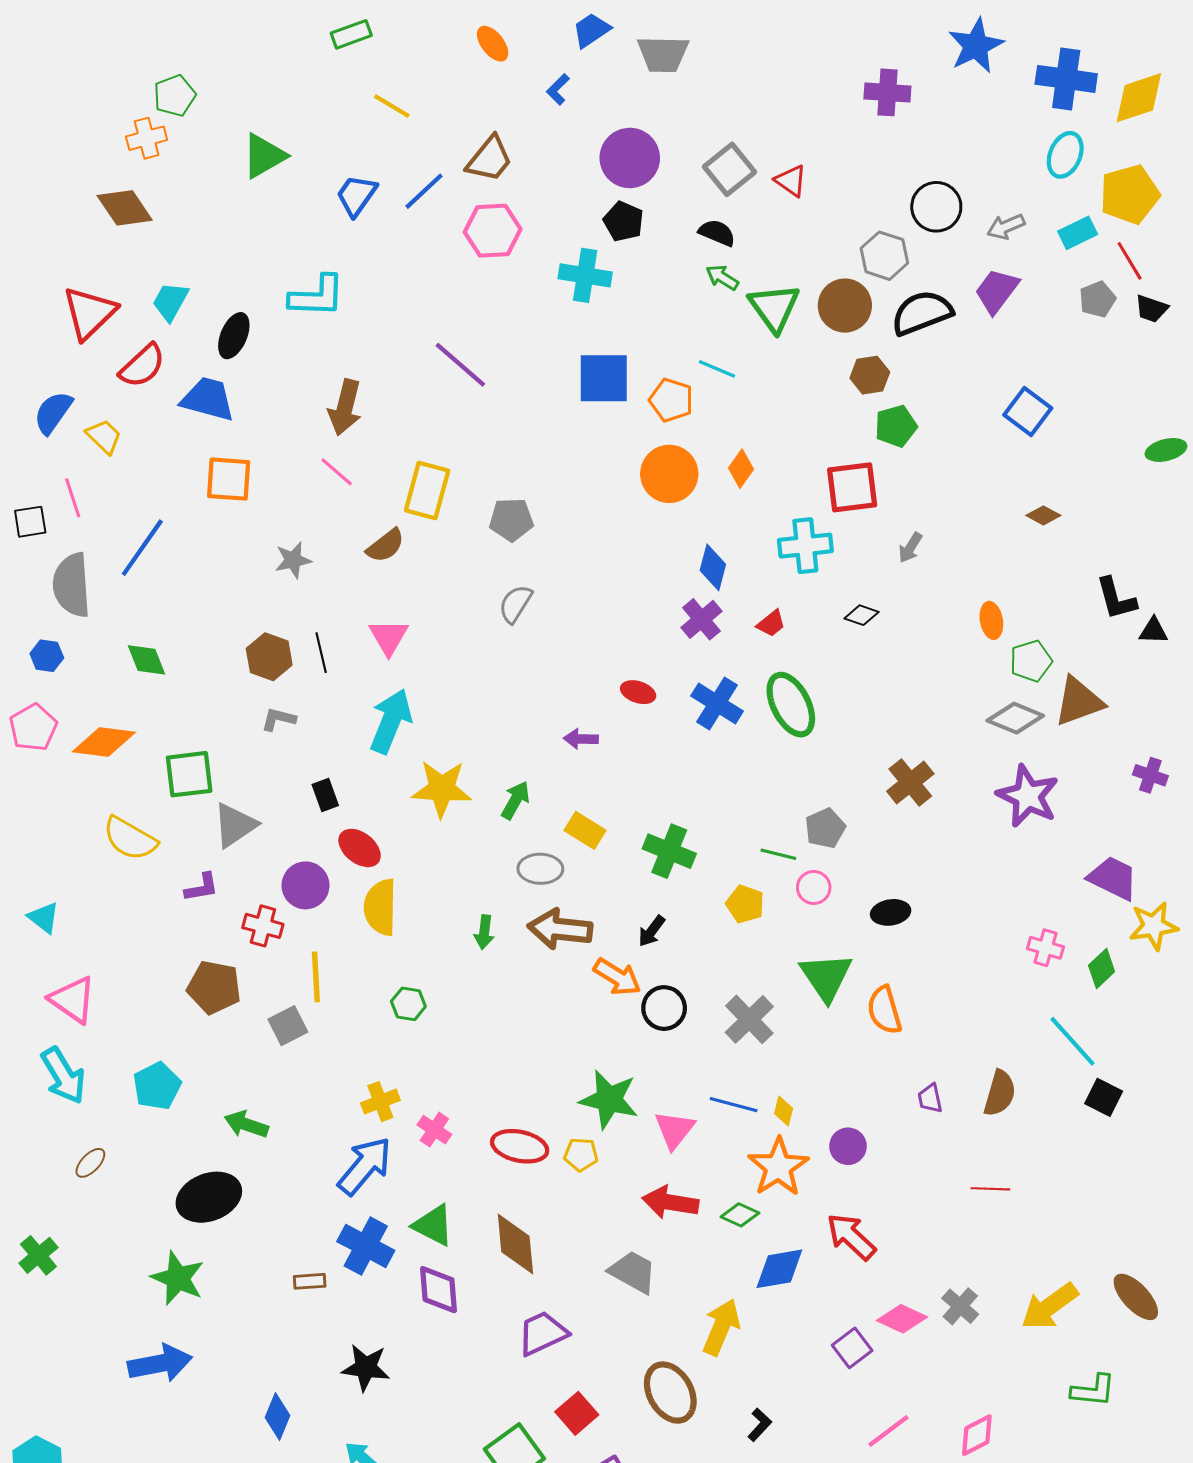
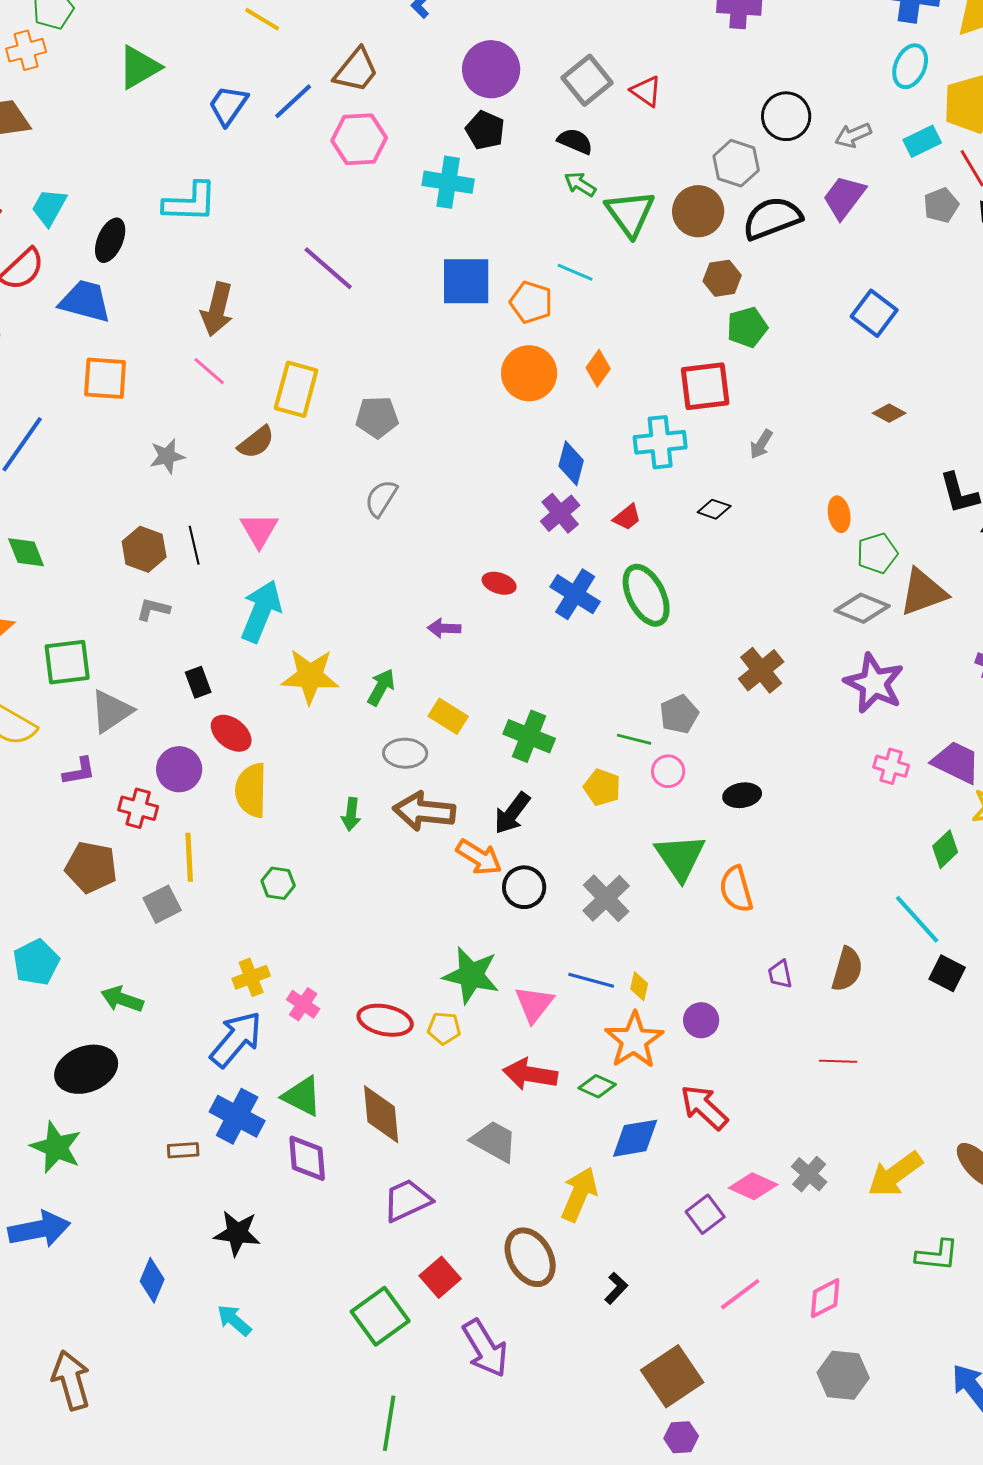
black arrow: (652, 931) -> (512, 813), size x1.4
pink cross: (1045, 948) -> (891, 766), moved

